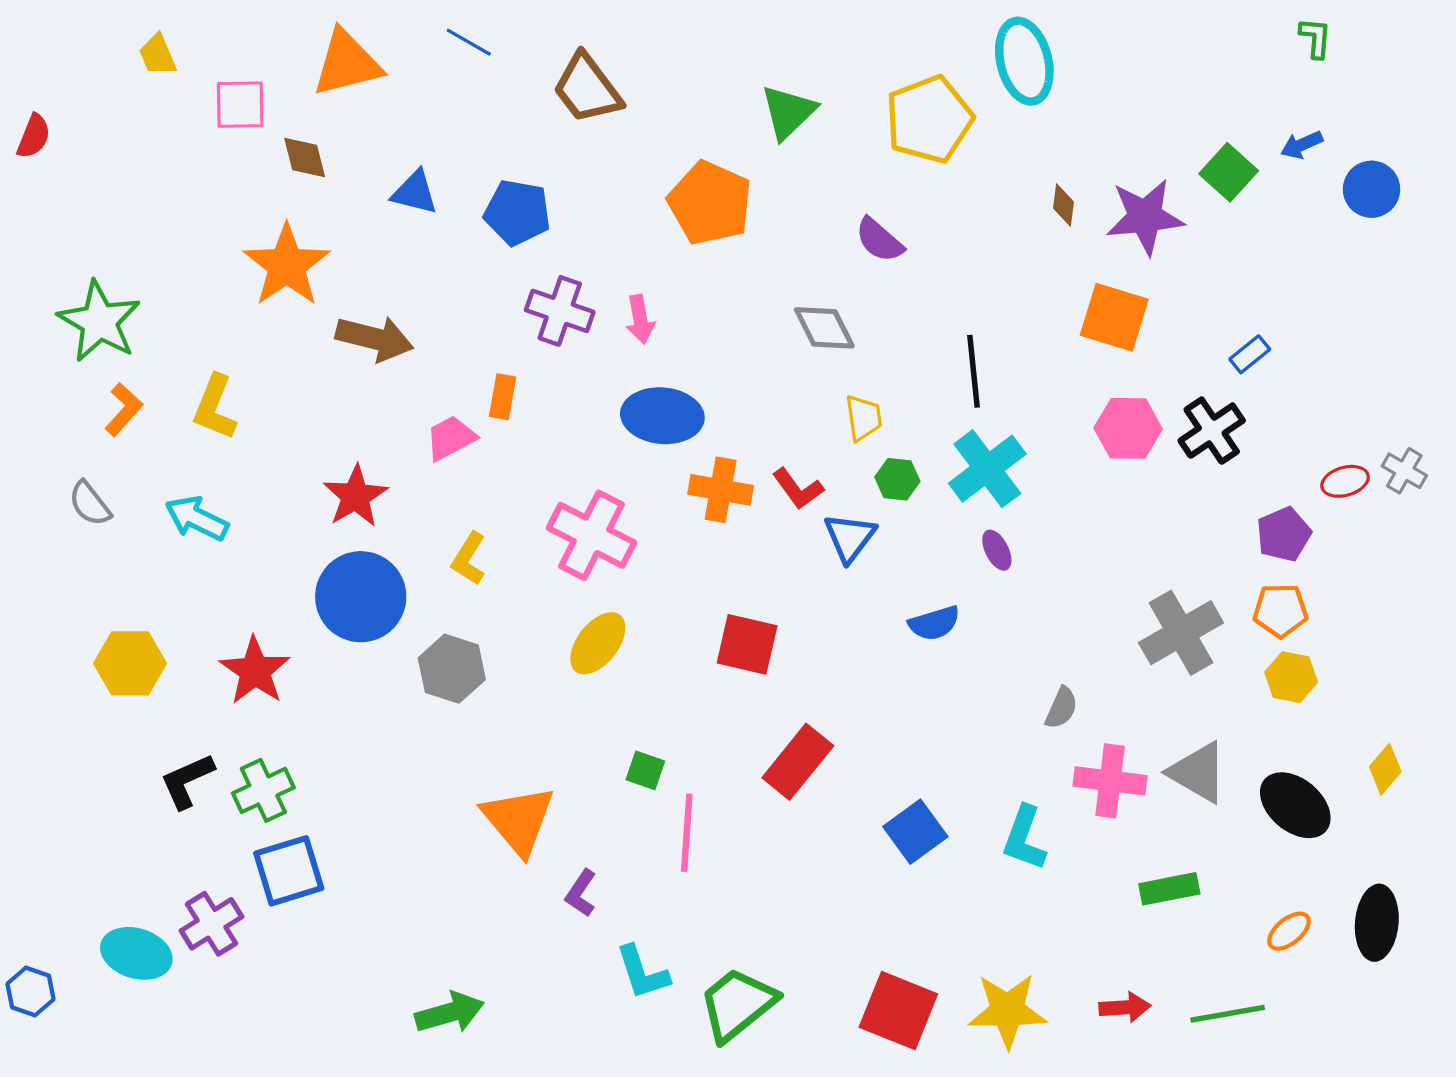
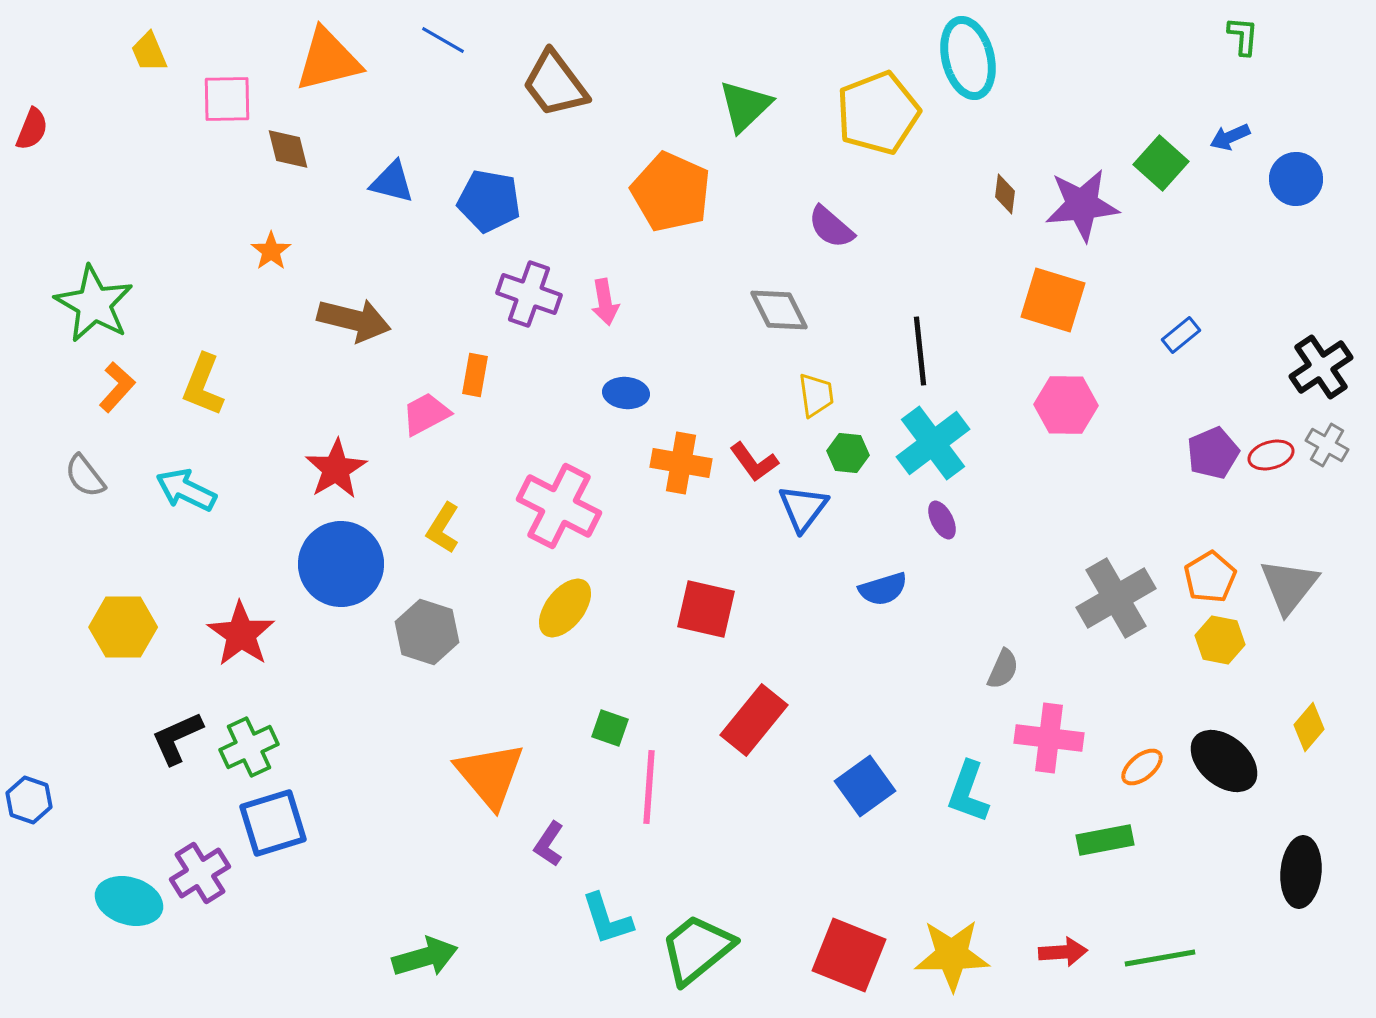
orange star: (287, 265) -> (271, 251), size x0.5
blue ellipse: (662, 416) -> (626, 393), size x0.6
black cross: (1212, 431) -> (1321, 367), moved
purple pentagon: (1284, 534) -> (1213, 453), moved
orange pentagon: (1280, 610) -> (1210, 577), turned -30
gray triangle: (1198, 772) -> (1289, 586), moved, turned 38
orange ellipse: (1289, 931) -> (1142, 767), moved
blue hexagon: (31, 991) -> (29, 800), moved

